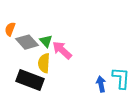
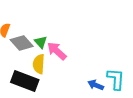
blue arrow: (101, 84) -> (96, 85), turned -56

